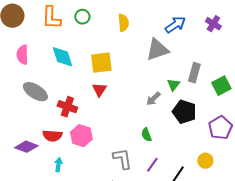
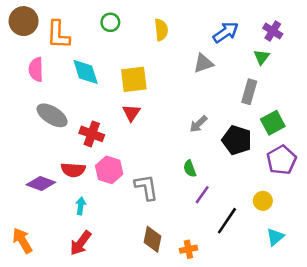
orange L-shape: (51, 18) -> (58, 35), moved
gray triangle: (157, 50) -> (203, 63), size x0.7
green triangle: (173, 85) -> (262, 57), moved
green square: (221, 86) -> (273, 123), moved
gray L-shape: (122, 159) -> (146, 187), moved
purple line: (152, 165) -> (202, 195), moved

